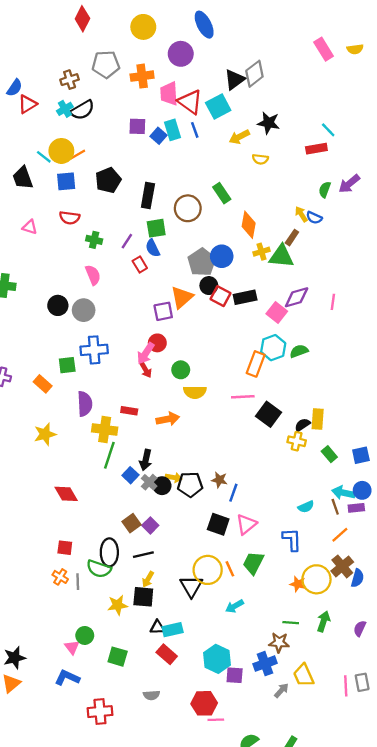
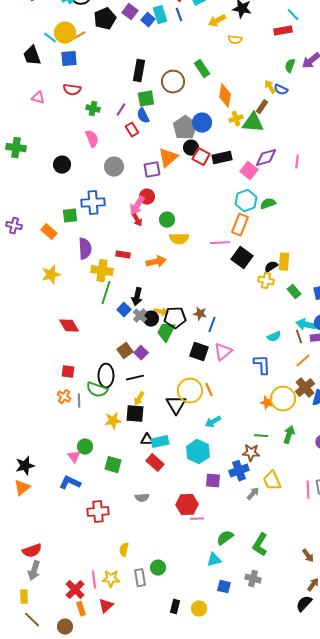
purple square: (137, 126) -> (130, 12), turned 35
black pentagon: (108, 180) -> (105, 19), moved
gray circle: (84, 310) -> (114, 167), moved
orange rectangle: (256, 364) -> (240, 225), moved
green trapezoid: (253, 563) -> (166, 332), moved
cyan hexagon: (217, 659) -> (198, 452), moved

